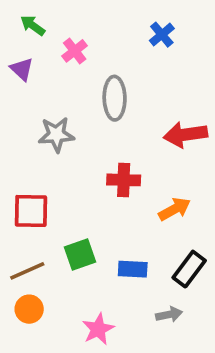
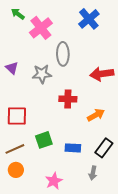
blue cross: (162, 35) -> (89, 19), size x1.5
pink cross: (75, 51) -> (41, 28), size x1.6
purple triangle: (22, 69) -> (12, 68), moved
gray star: (56, 135) -> (42, 74), moved
gray arrow: (169, 315) -> (93, 173), turned 112

